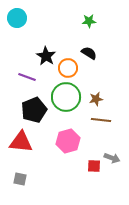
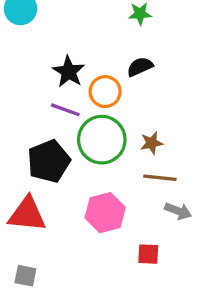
black semicircle: (89, 53) -> (140, 67), turned -56
purple line: (27, 77) -> (65, 110), moved
gray arrow: (112, 158) -> (178, 211), moved

